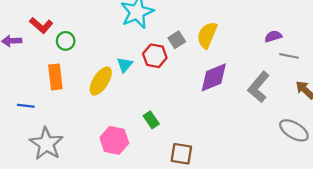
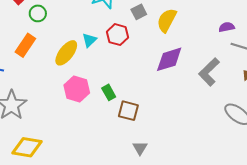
gray square: (177, 40) -> (139, 12), moved
orange rectangle: (55, 77) -> (25, 45), turned 35
pink hexagon: (114, 140) -> (77, 89), moved
brown square: (181, 154) -> (128, 111), moved

